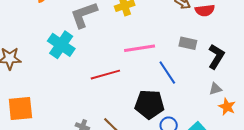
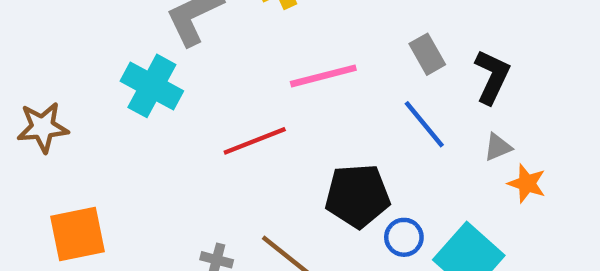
gray rectangle: (188, 43) -> (427, 54), turned 54
blue line: (167, 73) -> (424, 124), moved

